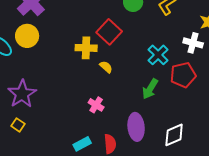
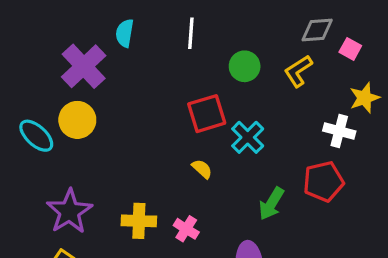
red square: (109, 32) -> (207, 114), turned 30
yellow cross: (86, 48) -> (139, 221), moved
cyan cross: (158, 55) -> (248, 137), moved

